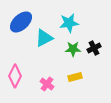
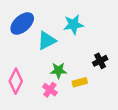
black cross: (94, 48) -> (100, 61), moved
green star: (73, 49) -> (58, 70), moved

